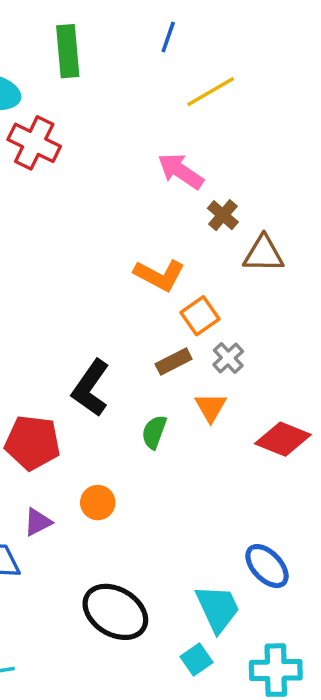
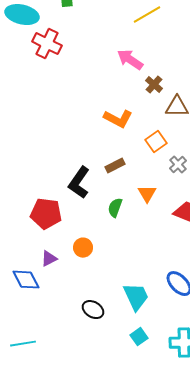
orange square: (200, 316) -> (156, 142), moved
gray cross: (228, 358) -> (178, 165), moved
brown rectangle: (174, 361) -> (115, 166), moved
cyan trapezoid: (218, 608) -> (136, 297), moved
black ellipse: (115, 612) -> (93, 310), size x0.6

